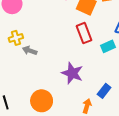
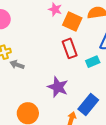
blue rectangle: (104, 91) -> (88, 105), size x1.5

